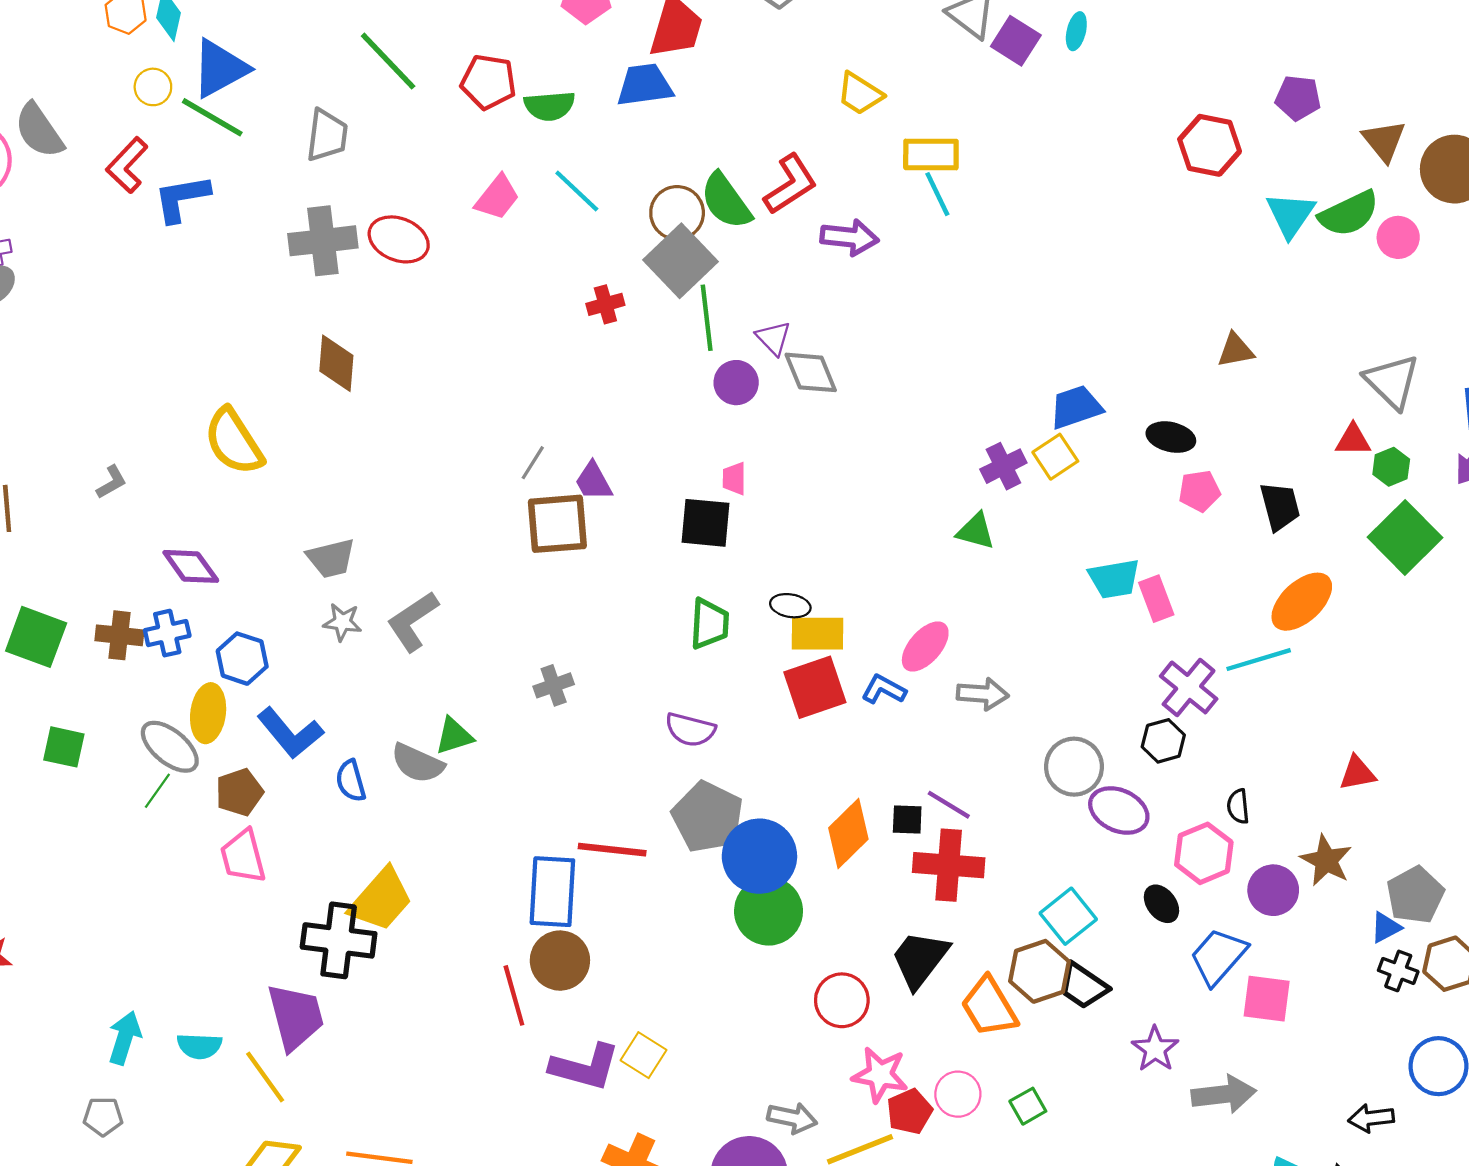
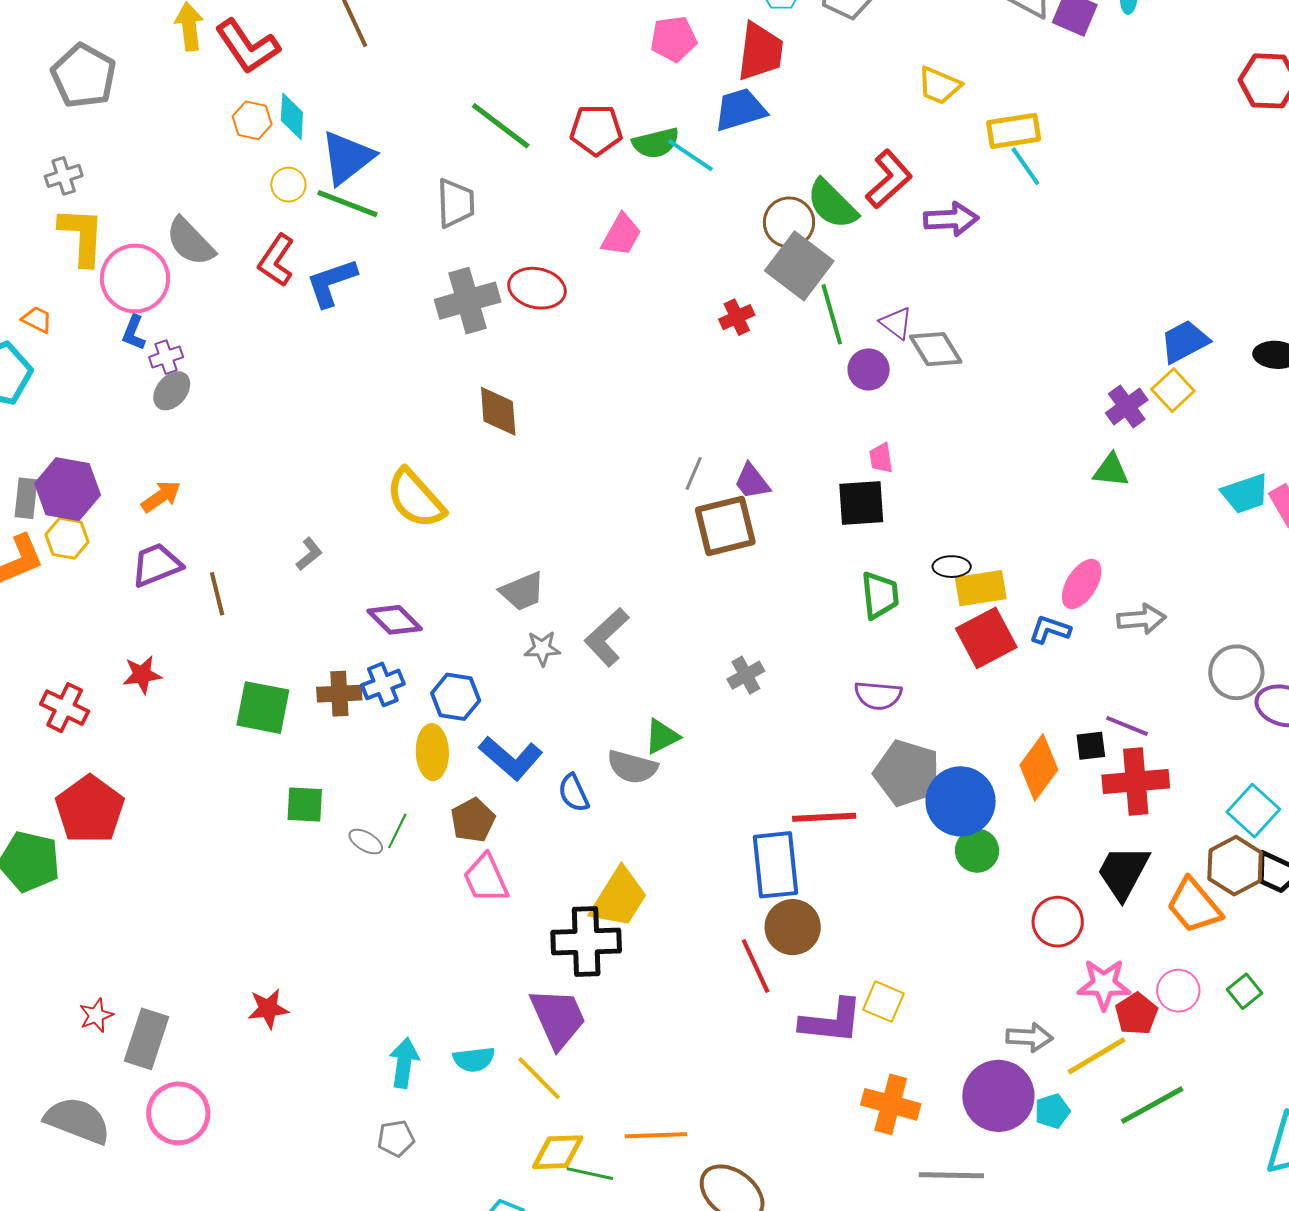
cyan line: (577, 191) -> (690, 155), moved
gray ellipse: (170, 747) -> (366, 842), moved, size x0.6
green circle: (769, 911) -> (977, 851), size x0.7

